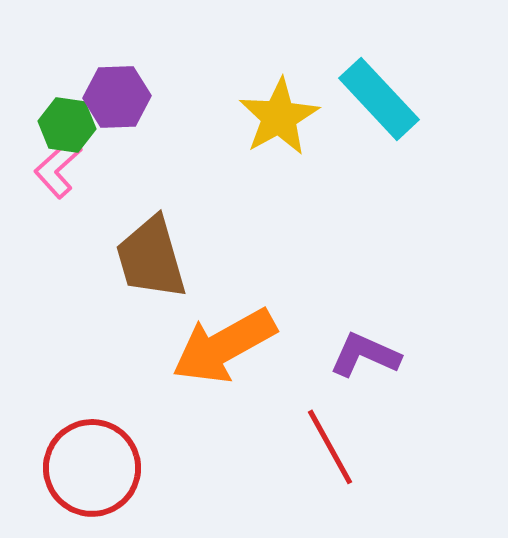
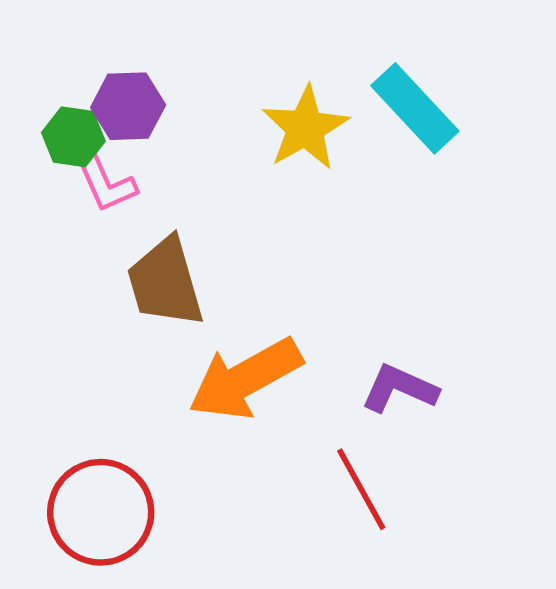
pink L-shape: (58, 168) -> (106, 184), moved, turned -72

